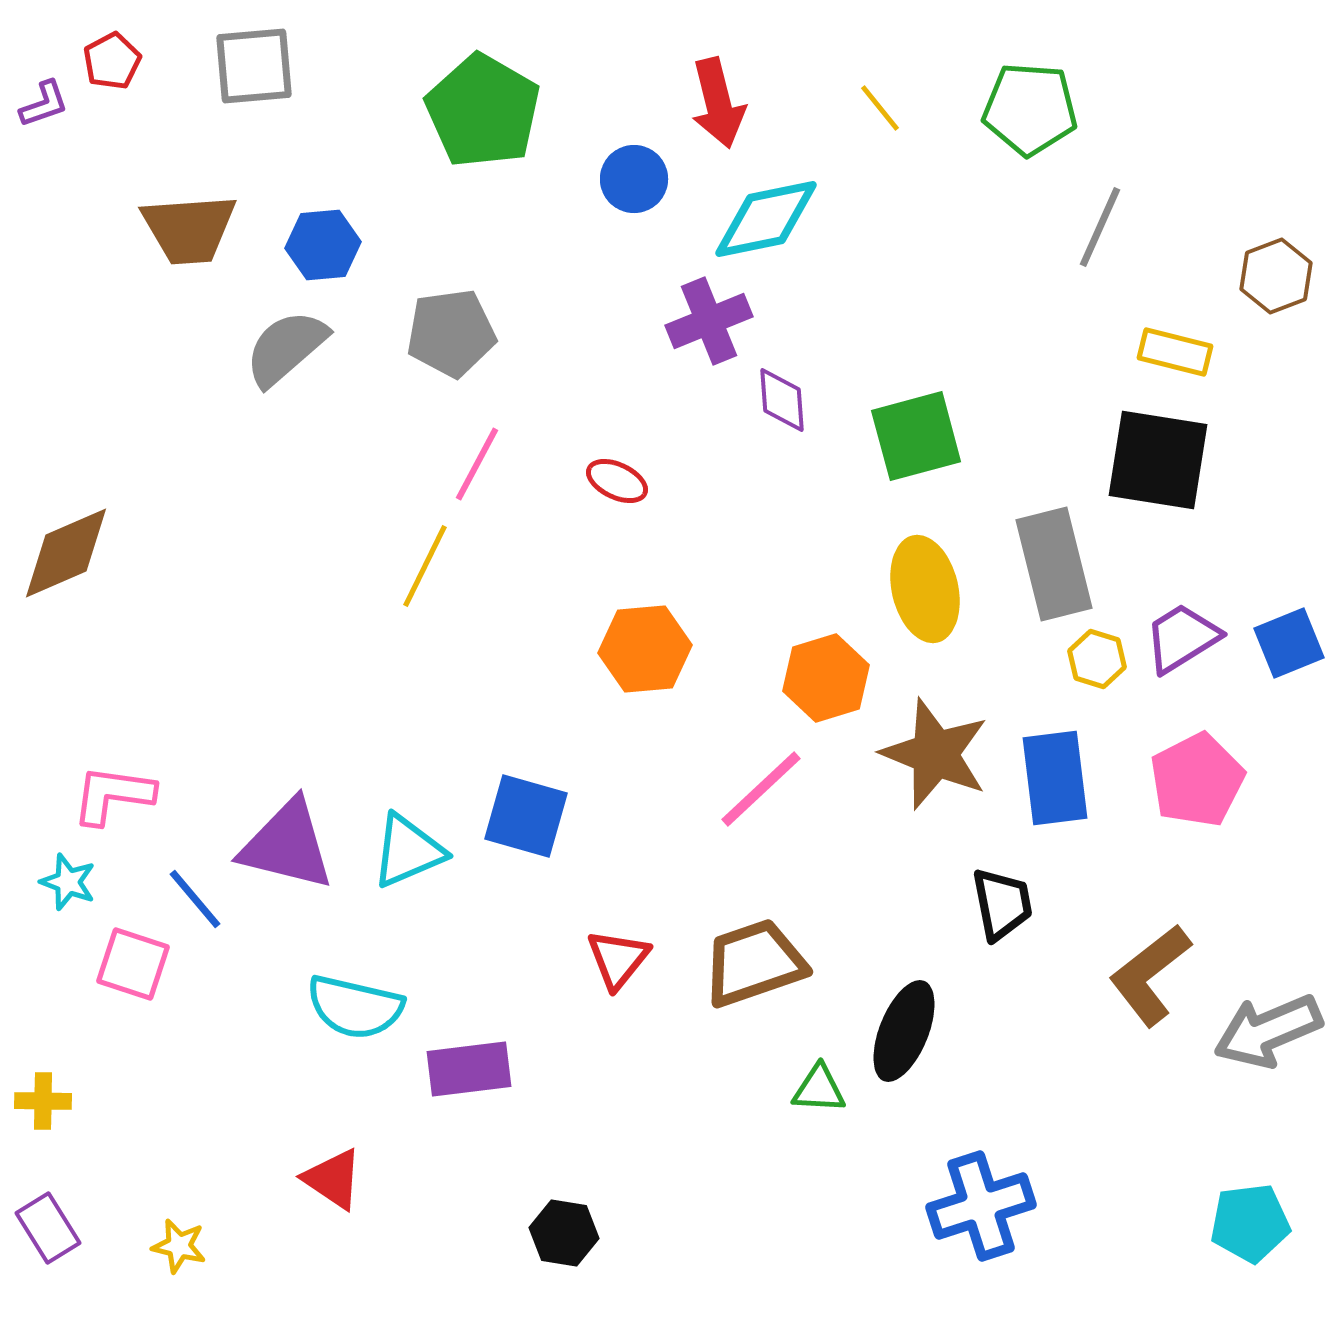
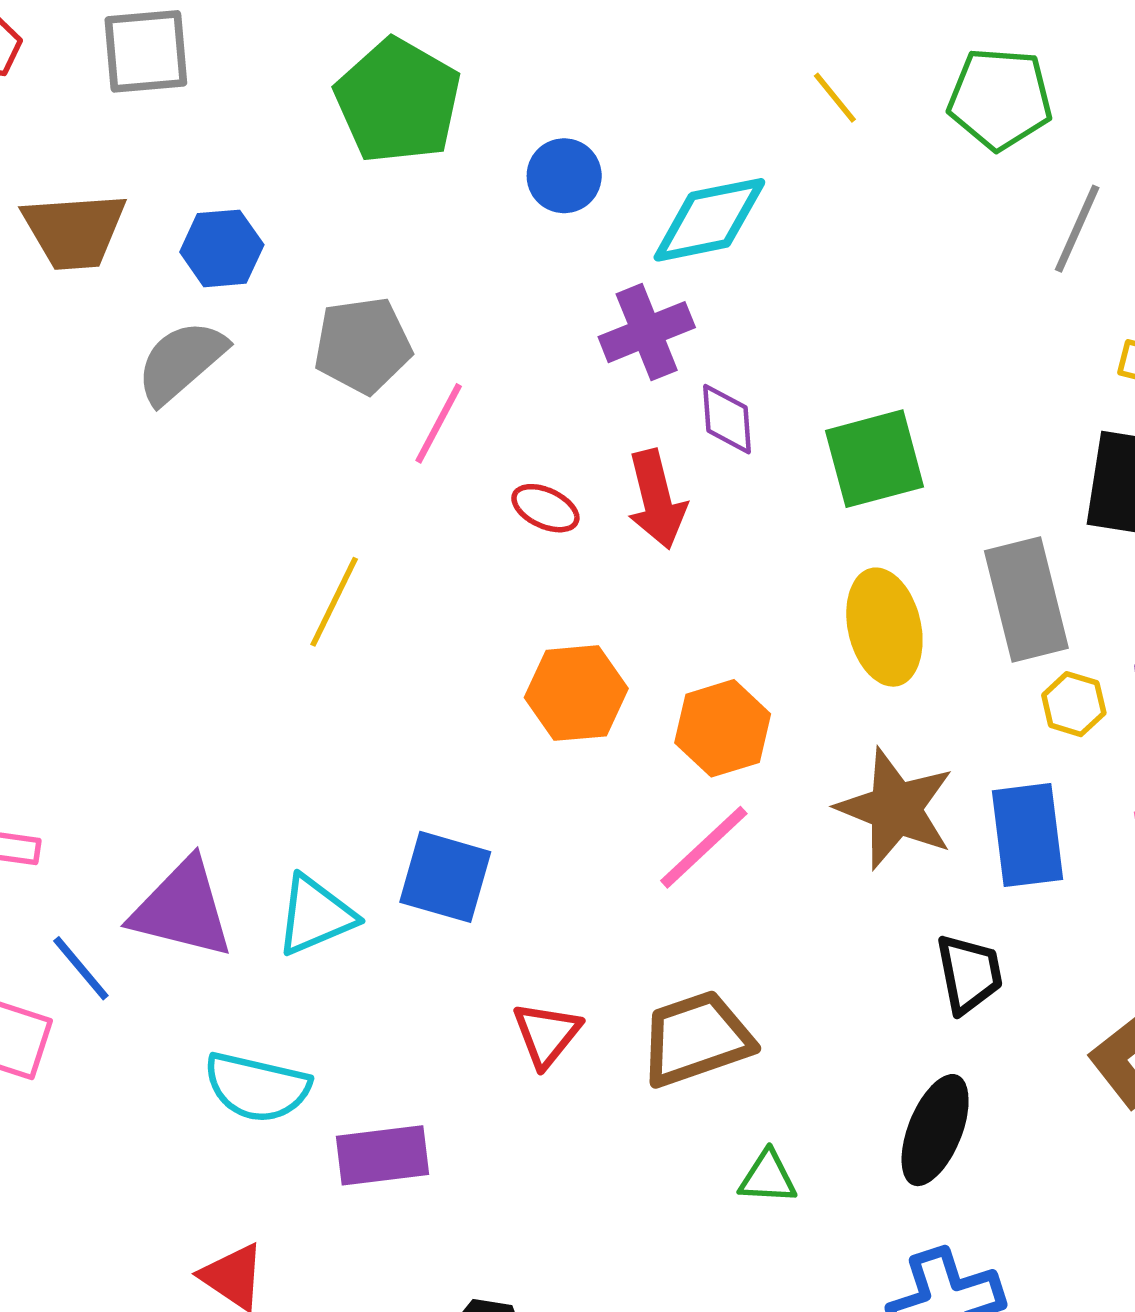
red arrow: (718, 103) -> (657, 499), moved
pink line: (477, 464) -> (439, 423), moved
orange hexagon: (826, 678) -> (723, 728), moved
black ellipse: (904, 1031) -> (935, 1130), moved

